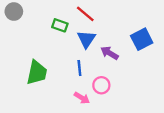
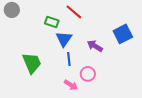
blue triangle: (86, 39) -> (64, 39), moved
green trapezoid: (37, 73) -> (32, 63), turned -35

